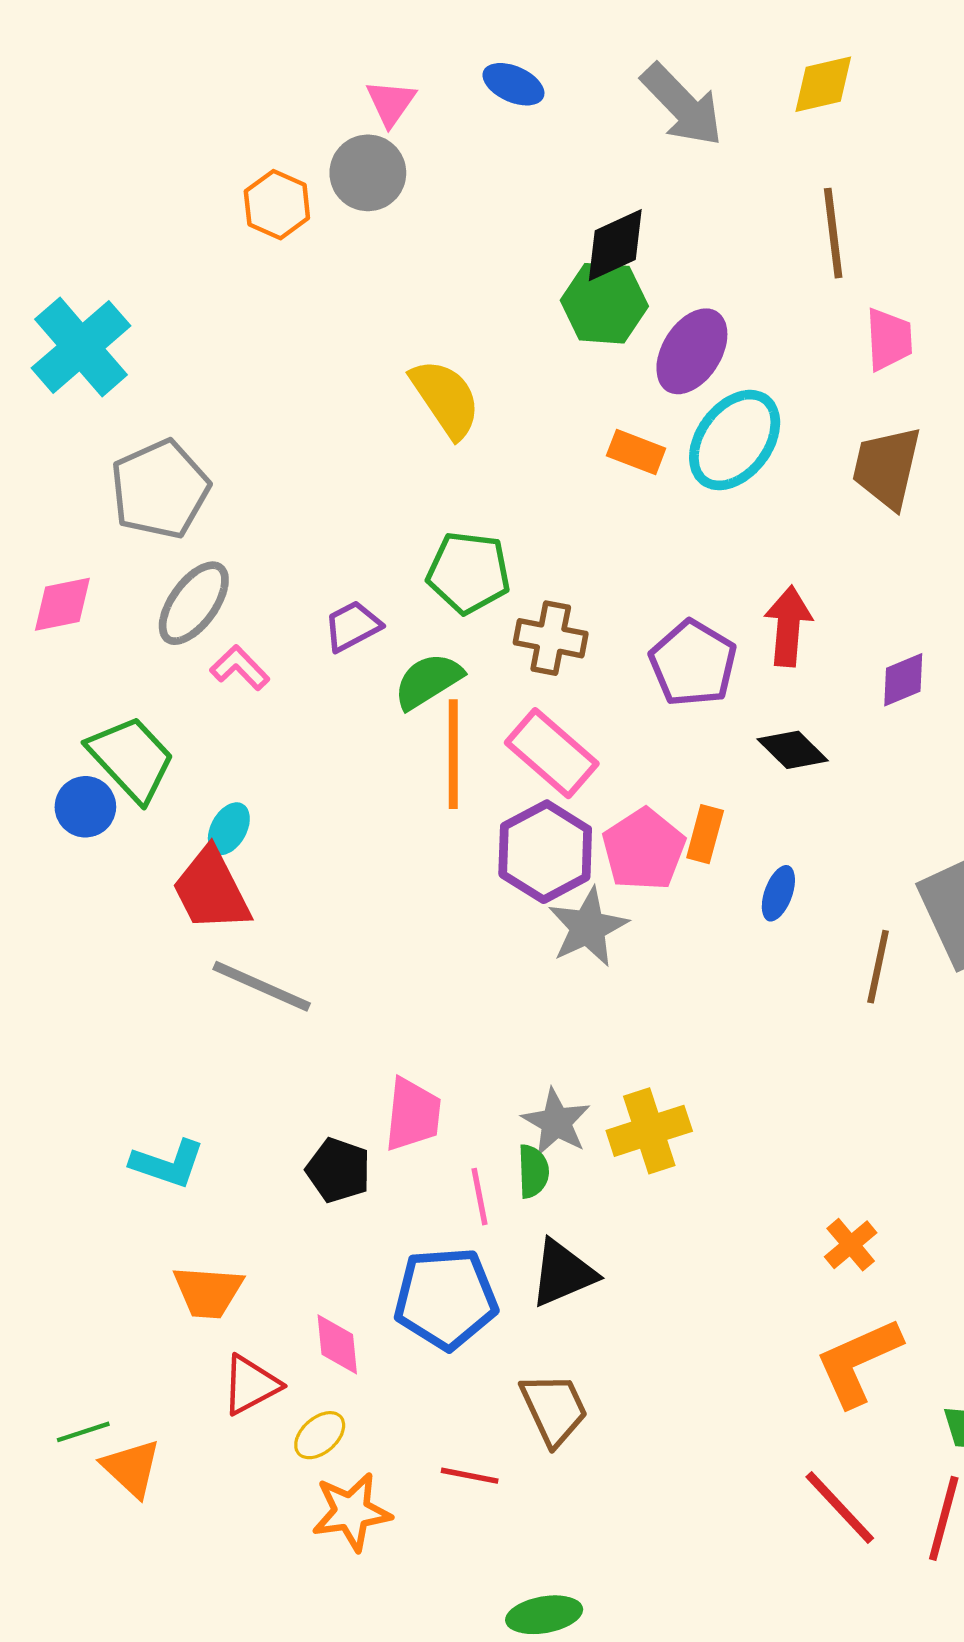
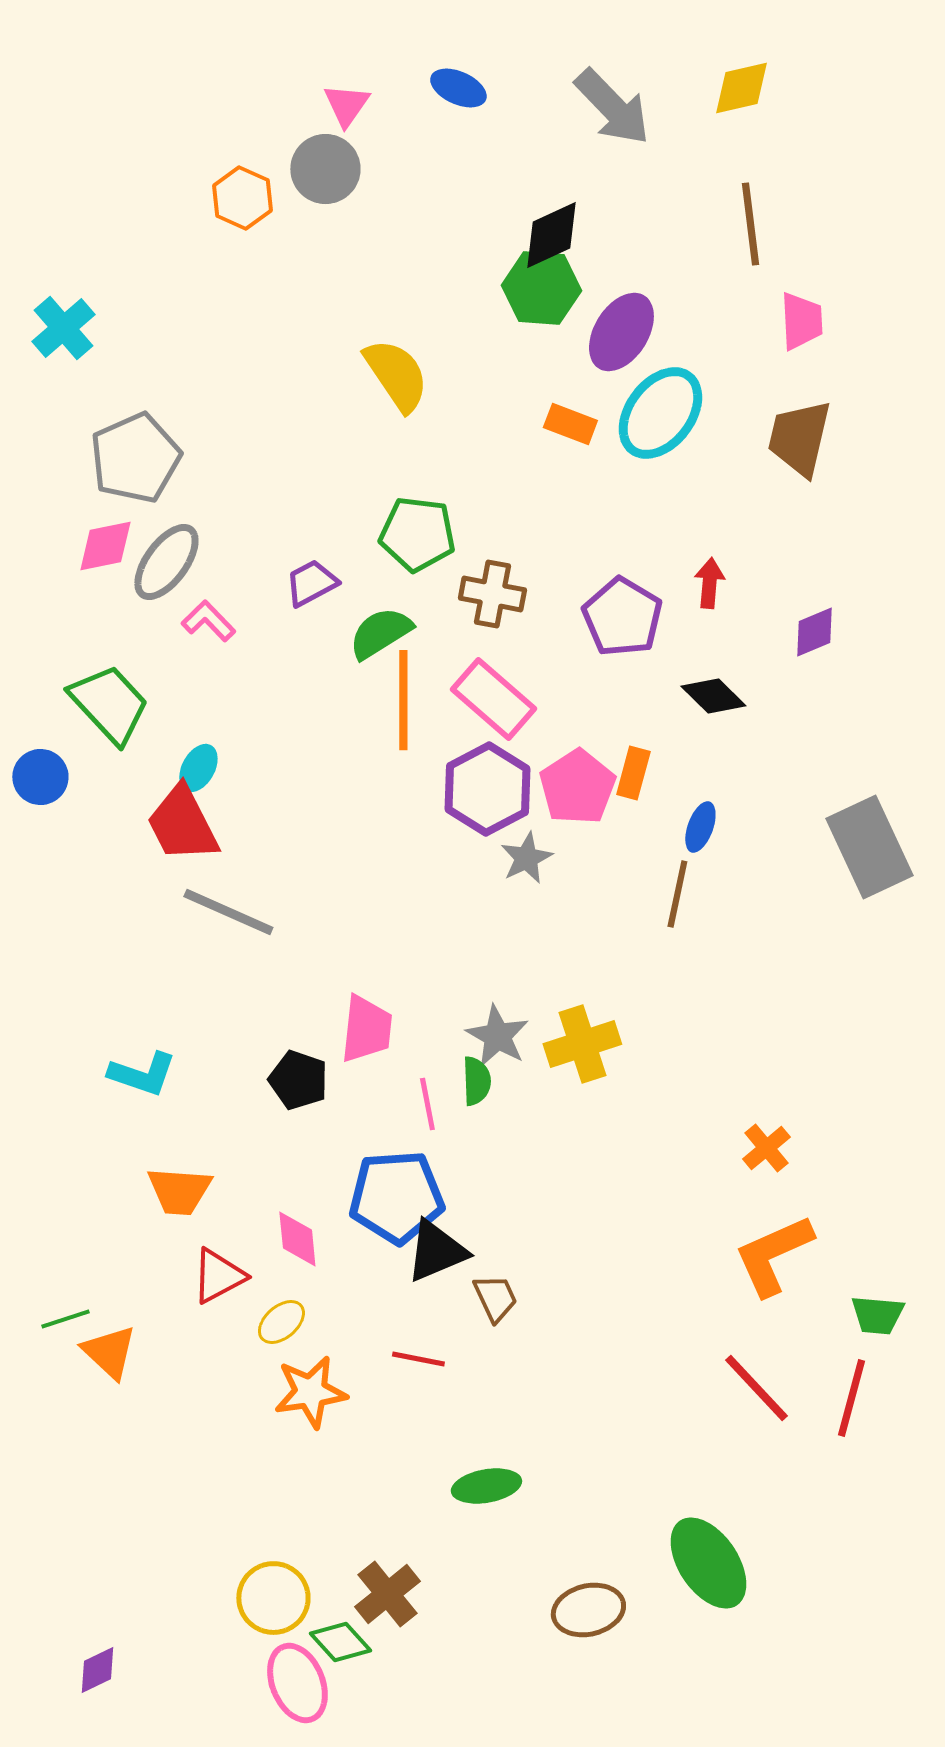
cyan cross: (81, 347) -> (63, 328), size x0.7
pink diamond: (62, 604) -> (105, 546), moved
red arrow: (788, 626) -> (709, 583), size x0.7
blue circle: (85, 807) -> (40, 777), moved
gray star: (588, 927) -> (526, 858), size x0.7
brown line: (878, 967) -> (677, 894), moved
black triangle: (563, 1273) -> (436, 1251), moved
brown trapezoid: (554, 1409) -> (495, 1298), size x0.7

